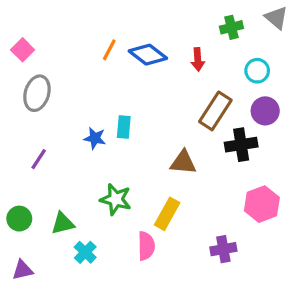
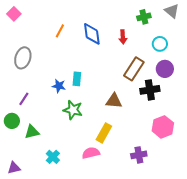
pink square: (23, 50) -> (14, 14), moved
orange line: (109, 50) -> (60, 31), moved
blue diamond: (148, 55) -> (92, 34), turned 45
green star: (116, 199) -> (73, 110), moved
green circle: (19, 219) -> (12, 121), moved
green triangle: (63, 223) -> (32, 132), moved
pink semicircle: (146, 246) -> (91, 153), turned -102

